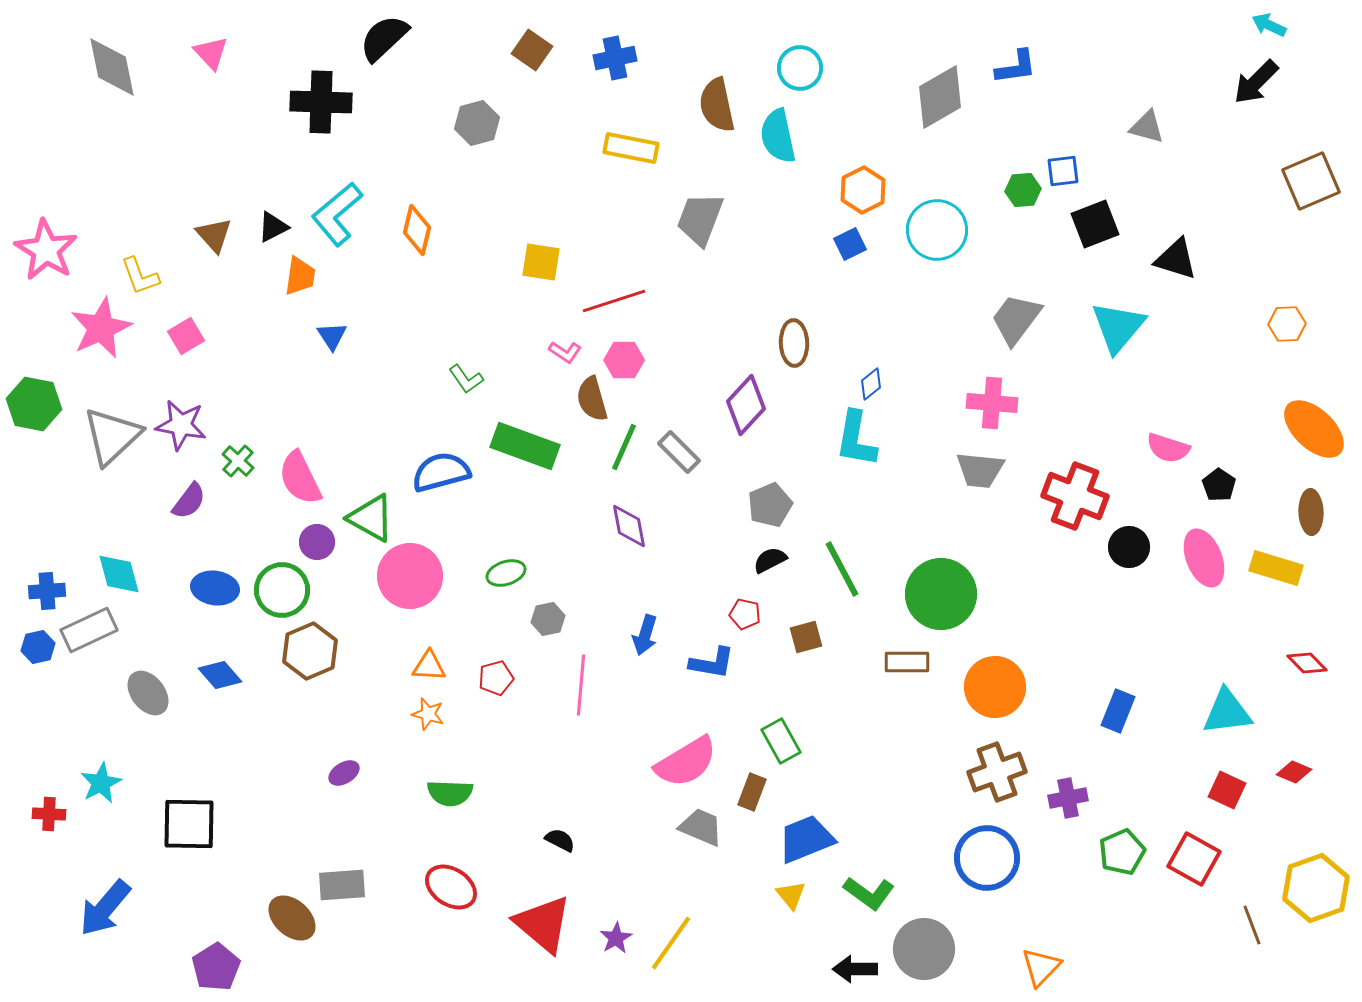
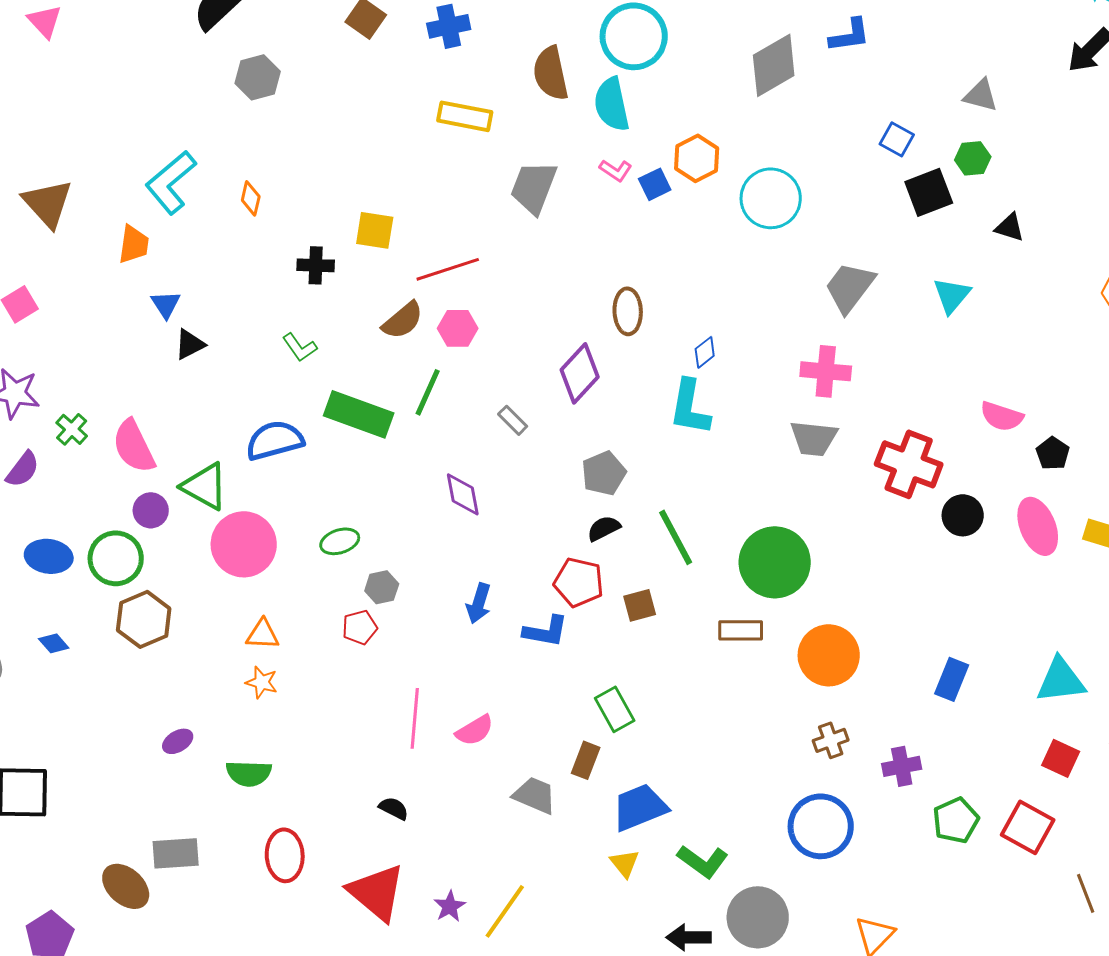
cyan circle: (800, 68) -> (634, 36), size x1.5
black cross: (321, 102) -> (316, 265), moved, size x0.6
gray hexagon: (477, 123) -> (258, 77), moved
blue square: (1063, 171) -> (897, 139), turned 36
green hexagon: (1023, 190) -> (973, 158), moved
black triangle: (273, 227) -> (190, 344), moved
orange diamond: (417, 230) -> (251, 198), size x0.7
brown triangle: (214, 235) -> (48, 203), size x1.4
blue square: (850, 244) -> (655, 184), moved
black triangle: (1176, 259) -> (1010, 227), size x0.7
cyan triangle: (1118, 327) -> (952, 295), size x0.7
pink L-shape: (565, 352) -> (616, 170), moved
brown semicircle: (592, 399) -> (403, 320), moved, turned -114
green line: (624, 447) -> (428, 392), moved
gray rectangle: (679, 452) -> (513, 420), size x0.7
red pentagon: (745, 614) -> (579, 582), size x1.6
blue diamond: (220, 675) -> (54, 643), size x0.7
red pentagon: (496, 678) -> (360, 627), moved
pink line: (581, 685) -> (415, 718), moved
pink semicircle: (686, 762) -> (475, 730), moved, size x0.6
brown cross: (997, 772) -> (831, 740), size x0.6
green semicircle: (450, 793) -> (249, 773), moved
red ellipse: (451, 887) -> (285, 855), turned 54

